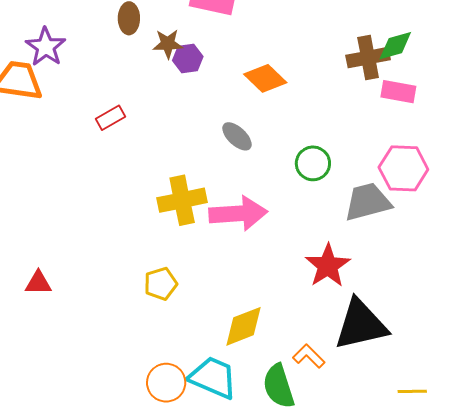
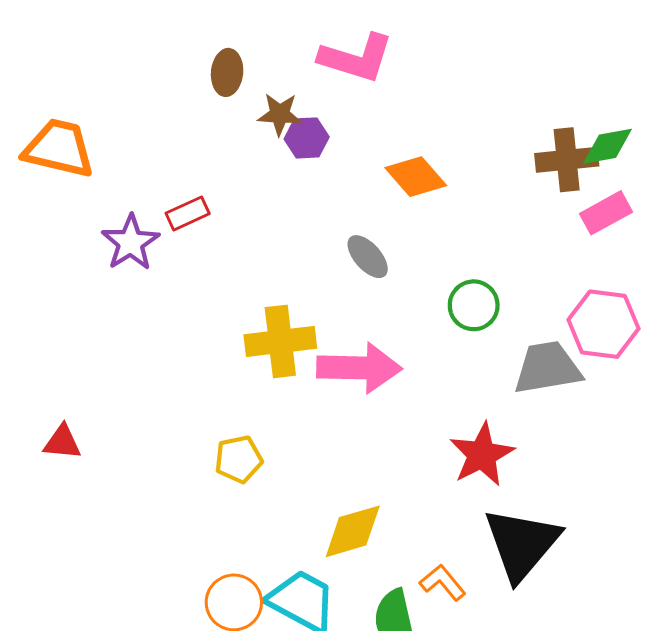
purple star: (46, 47) -> (131, 243), moved
pink rectangle: (398, 92) -> (606, 213), turned -44
black triangle: (361, 325) -> (522, 544), turned -42

